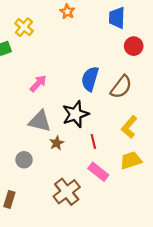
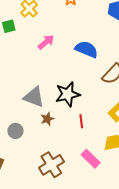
blue semicircle: (90, 79) -> (86, 49), moved, turned 90
pink arrow: (38, 83) -> (46, 42), moved
pink rectangle: (98, 172) -> (91, 159), moved

